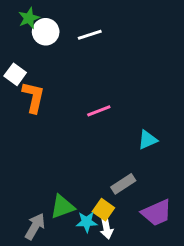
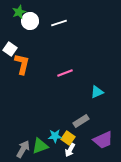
green triangle: (62, 207) -> (40, 146), moved
cyan star: (87, 222) -> (55, 136), moved
white arrow: (106, 228) -> (70, 150), turned 40

